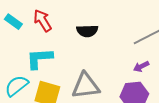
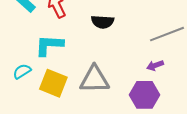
cyan semicircle: (17, 86) -> (22, 71), size x0.7

